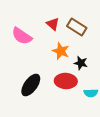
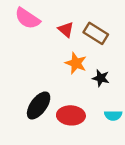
pink semicircle: (22, 36) -> (27, 18), moved
red ellipse: (66, 81) -> (71, 115), moved

